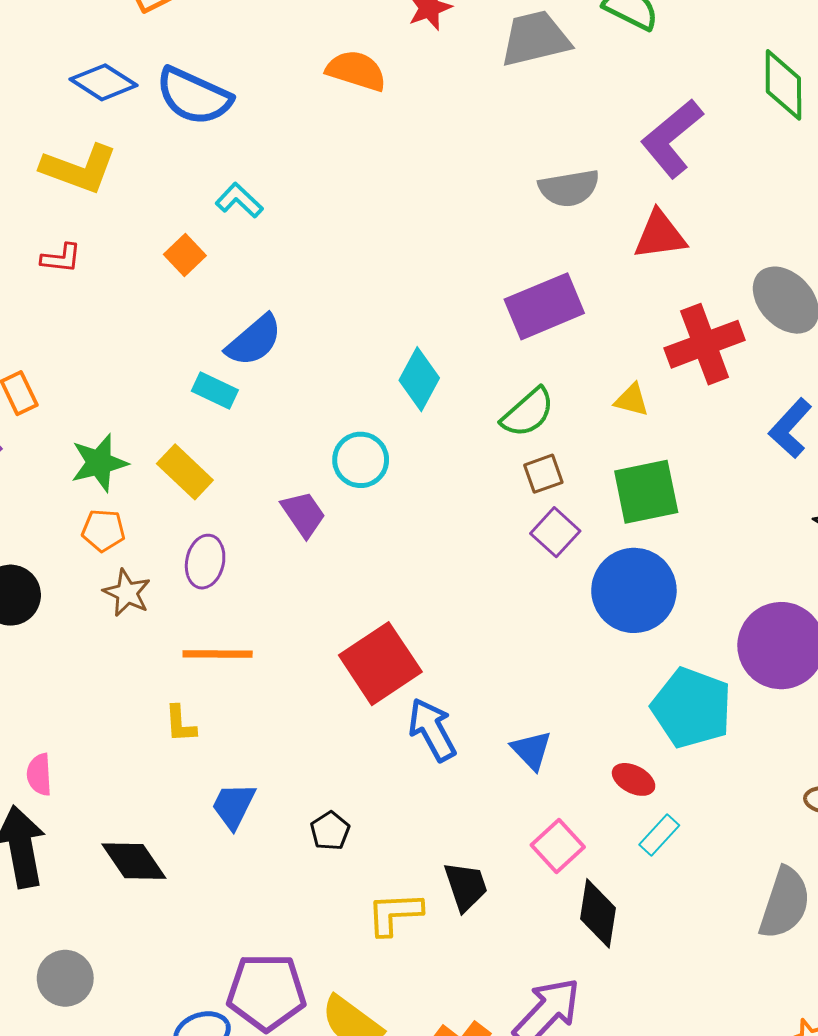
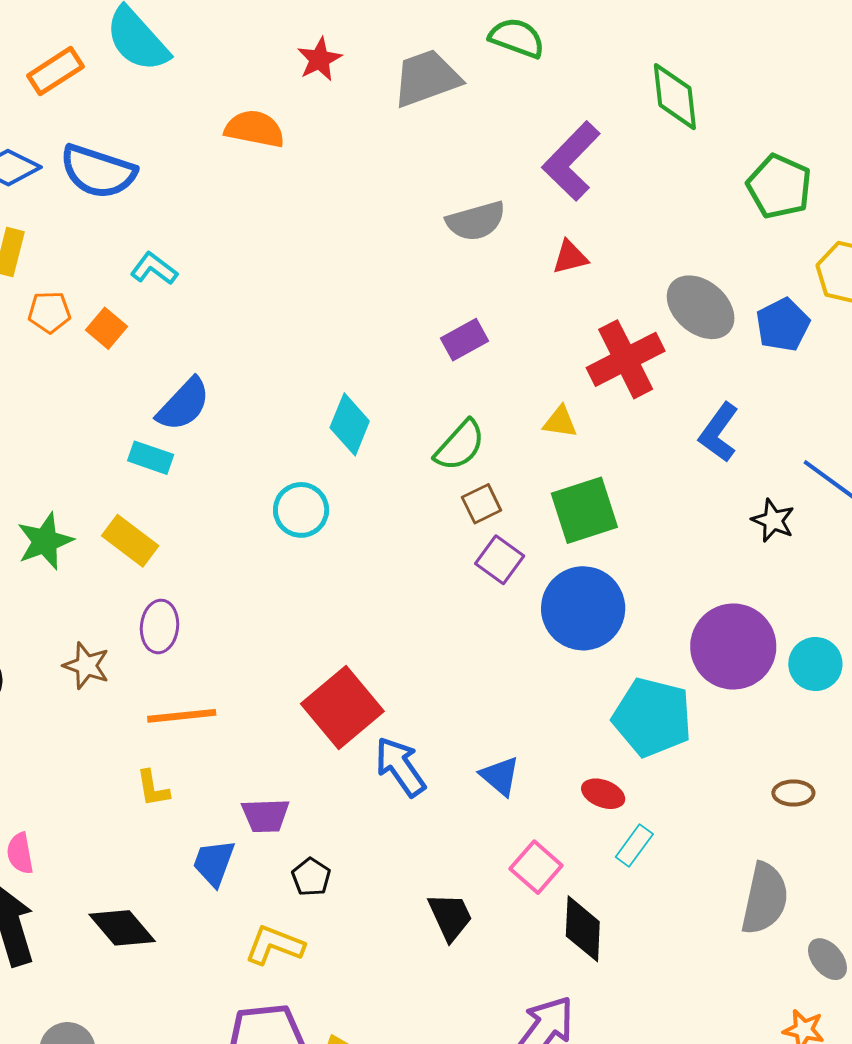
red triangle: (660, 235) -> (570, 257), size x0.7
purple rectangle: (544, 306) -> (464, 340), size x0.6
purple trapezoid: (303, 514) -> (265, 815), moved, turned 129
orange pentagon: (103, 530) -> (49, 312), moved
yellow L-shape: (394, 914) -> (274, 945), moved, turned 30

